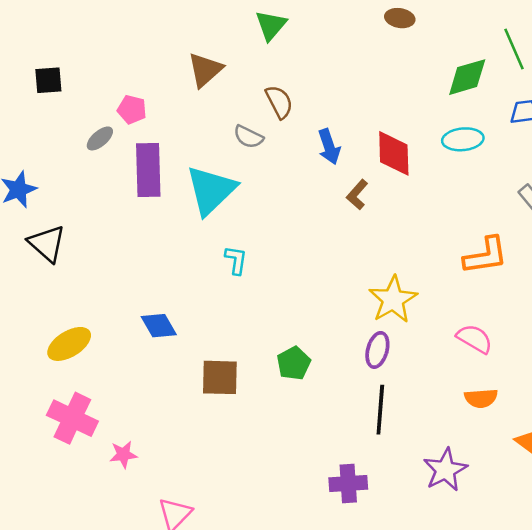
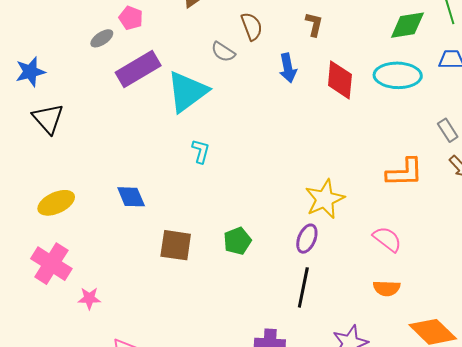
cyan ellipse: (463, 139) -> (398, 75), size x1.4
purple rectangle: (148, 170) -> (138, 69), turned 54
brown L-shape: (357, 195) -> (314, 24), moved, turned 145

